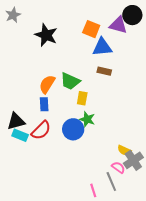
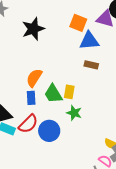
black star: (46, 35) -> (33, 29), turned 30
green trapezoid: (70, 81) -> (53, 94), moved, turned 35
blue circle: (73, 129) -> (49, 131), moved

